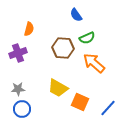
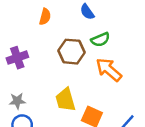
orange semicircle: (29, 29) -> (45, 17), moved
yellow trapezoid: (58, 88) -> (65, 100), turned 45

